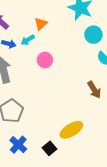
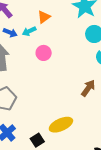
brown arrow: (94, 90) -> (88, 88), turned -120

